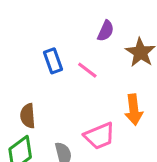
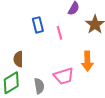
pink line: (87, 70) -> (60, 33), turned 32

